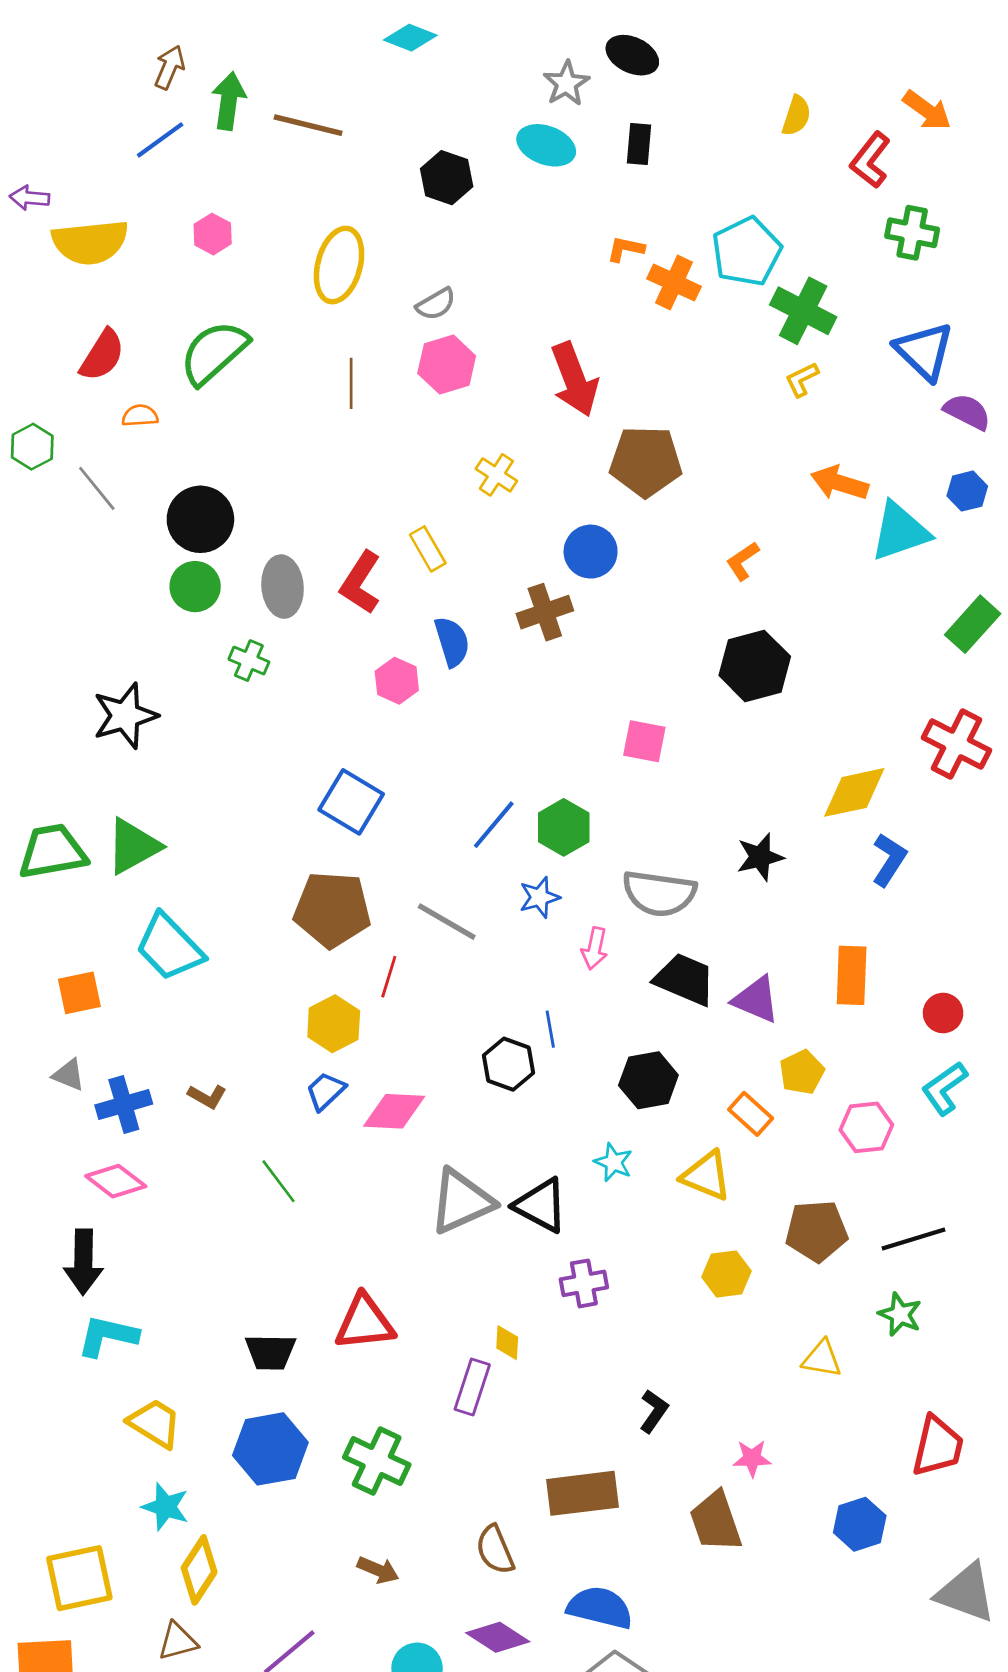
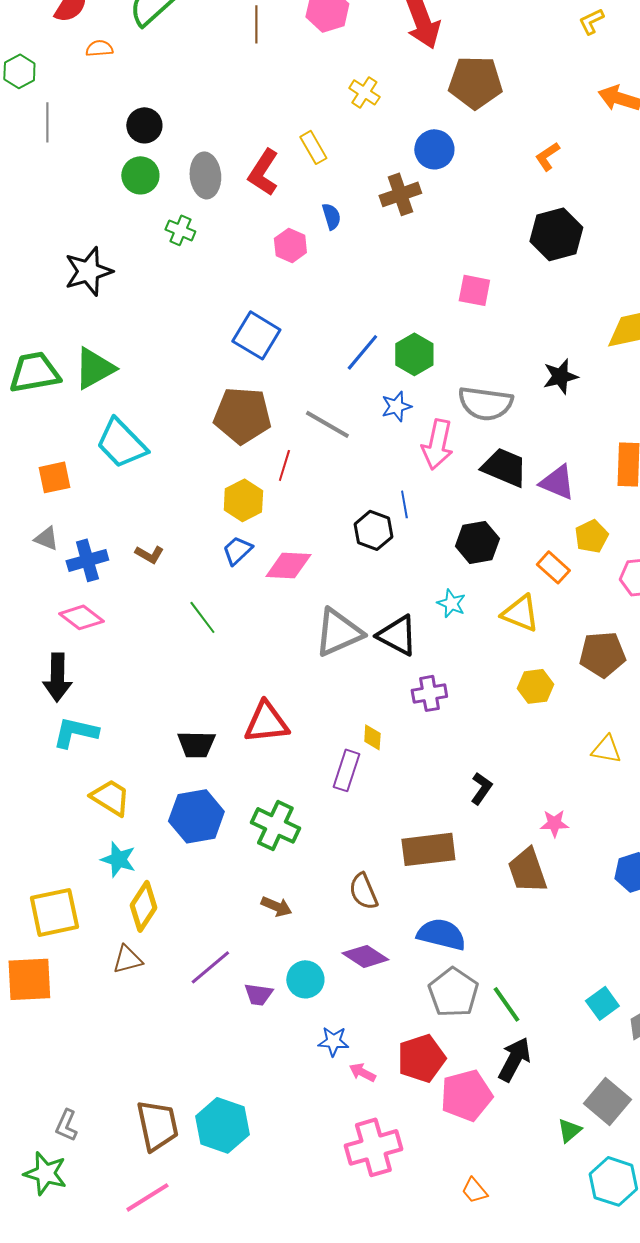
gray line: (97, 488) -> (47, 122), moved, turned 39
black circle: (200, 519) -> (144, 125), size x0.7
blue semicircle: (452, 642) -> (331, 216), size x0.7
pink arrow: (595, 948) -> (437, 444), size x1.6

